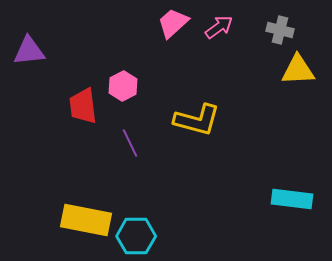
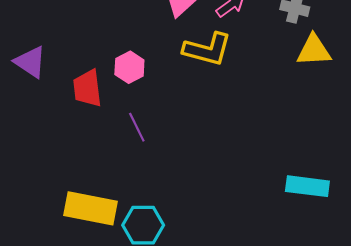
purple triangle: (29, 51) -> (30, 62), moved, turned 40
yellow L-shape: (197, 120) -> (207, 49), moved

